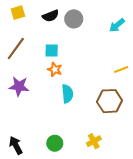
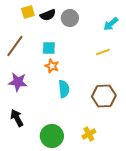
yellow square: (18, 13) -> (28, 12), moved
yellow line: (121, 69) -> (103, 52), moved
green circle: (55, 143) -> (52, 136), size x1.5
black arrow: (16, 145) -> (17, 118), moved

